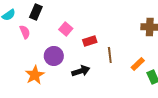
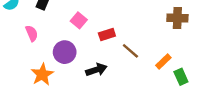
pink semicircle: (25, 32) -> (32, 33), moved
brown line: (110, 55) -> (130, 51), turned -42

